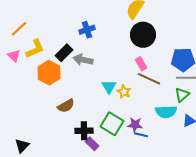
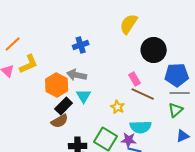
black circle: (143, 35) -> (154, 50), moved
black rectangle: (64, 53) -> (64, 106), moved
orange hexagon: (49, 73) -> (57, 85), moved
cyan triangle: (109, 87) -> (84, 96), moved
cyan semicircle: (166, 112) -> (141, 127), moved

